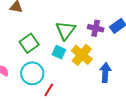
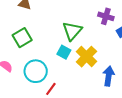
purple cross: (96, 28) -> (106, 16), moved
green square: (29, 43) -> (22, 38), moved

